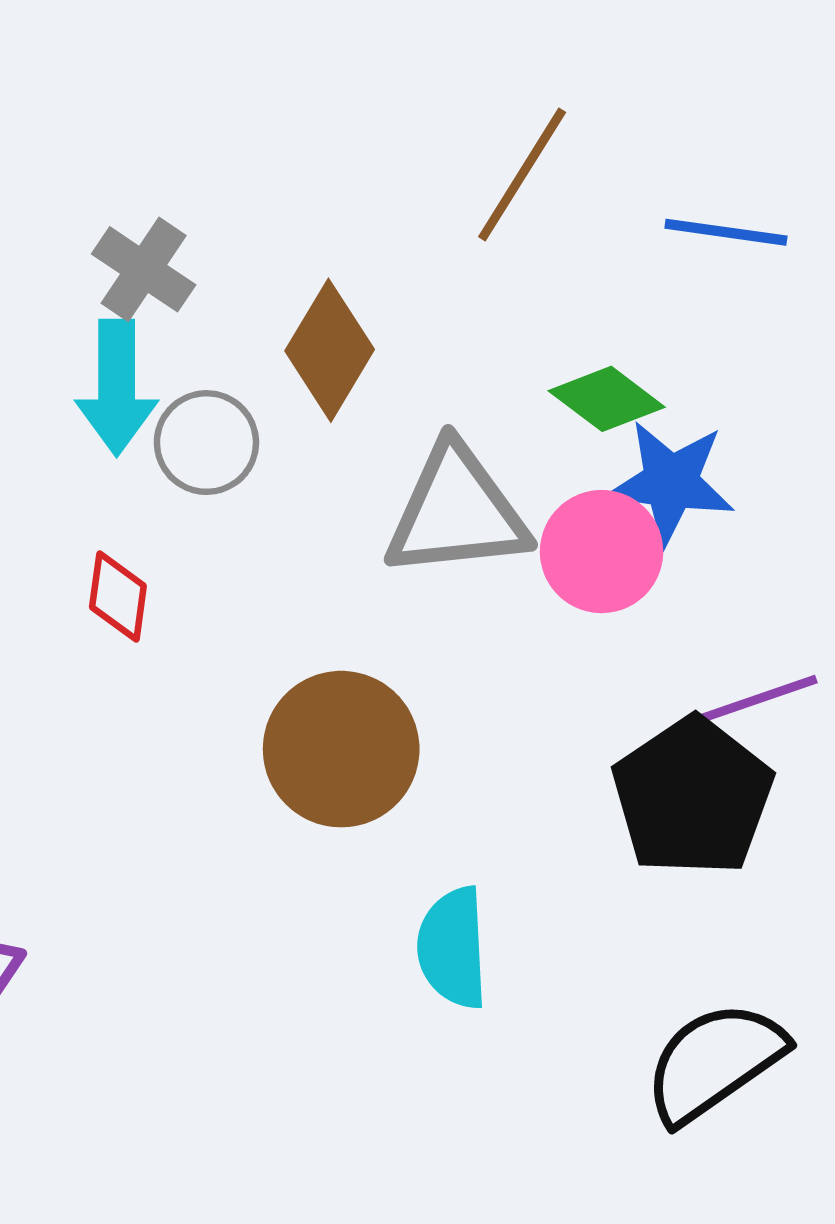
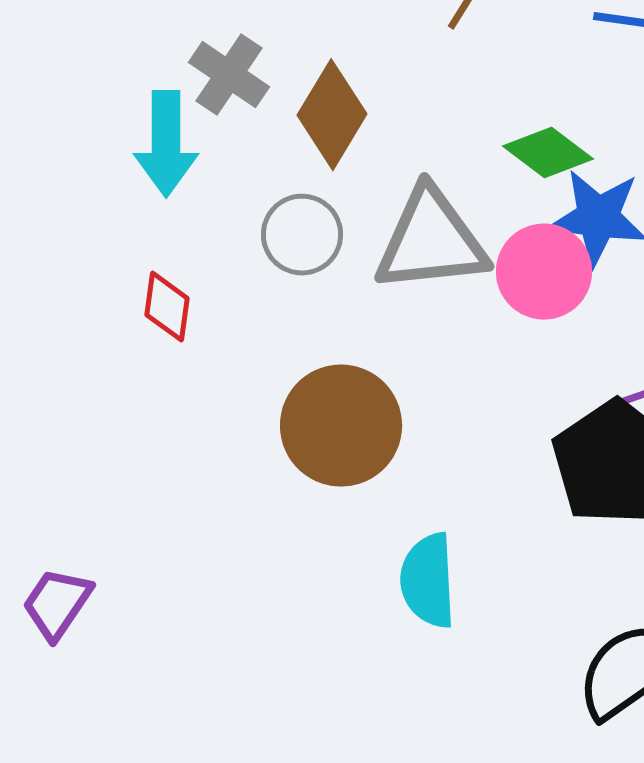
gray cross: (144, 269) -> (229, 75), moved
gray circle: (206, 443) -> (302, 235), moved

